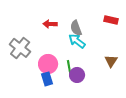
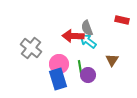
red arrow: (50, 24) -> (73, 36), moved, size x1.5
brown triangle: (111, 61) -> (112, 60), moved
blue rectangle: (47, 79) -> (58, 79), size x1.5

